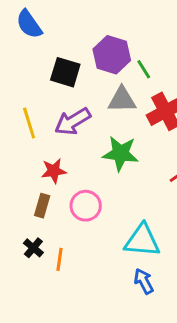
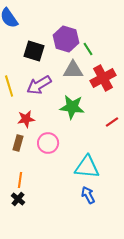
black cross: (33, 248) -> (18, 199), moved
orange line: (60, 259) -> (20, 180), moved

